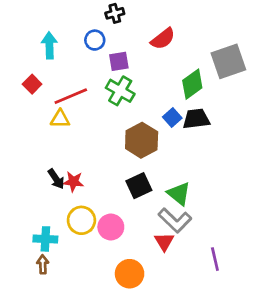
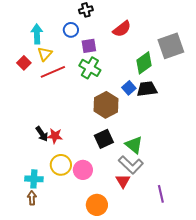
yellow triangle: (60, 119) -> (45, 54), moved, turned -49

